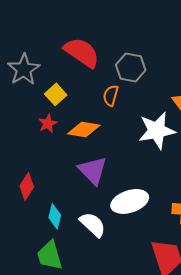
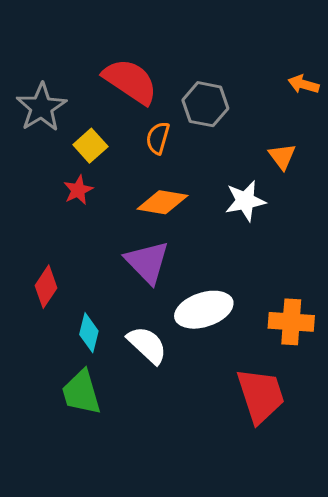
orange semicircle: (111, 95) -> (158, 138), moved
orange diamond: (84, 129) -> (162, 202), moved
white star: (157, 130) -> (245, 201), size x0.7

